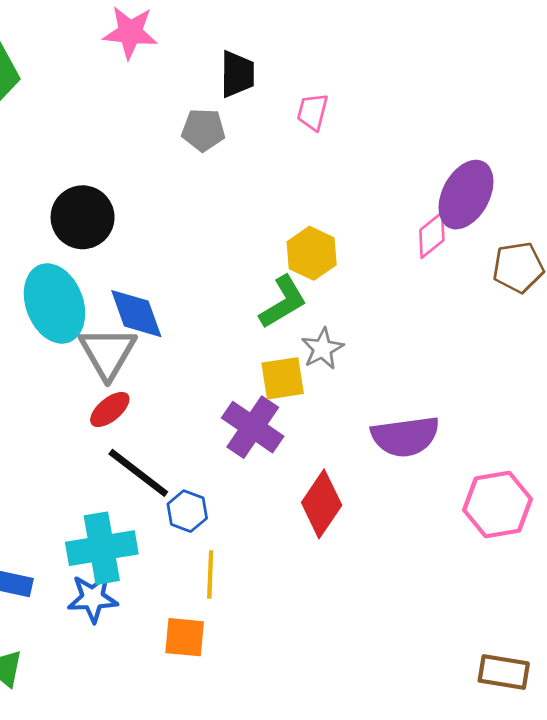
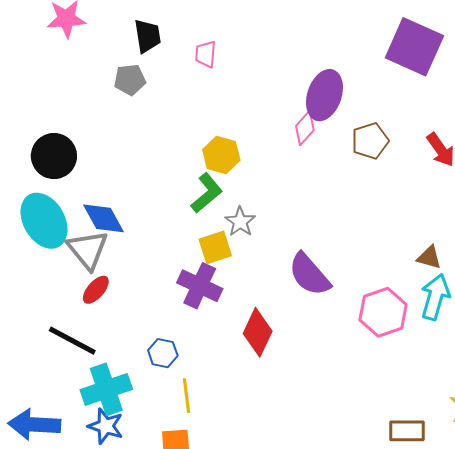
purple semicircle: (405, 436) -> (309, 274), turned 66
black line: (138, 473) -> (72, 341), moved
blue star: (93, 598) -> (106, 426), turned 30

